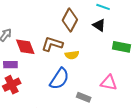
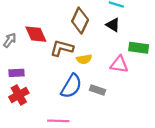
red diamond: (25, 47) -> (36, 34), moved
pink triangle: (109, 83) -> (119, 64), moved
gray rectangle: (84, 97) -> (97, 90), moved

